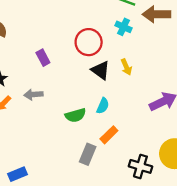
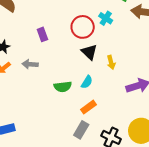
cyan cross: (124, 27) -> (106, 18), moved
yellow arrow: (126, 67) -> (111, 62), moved
gray rectangle: (88, 154) -> (81, 130), moved

